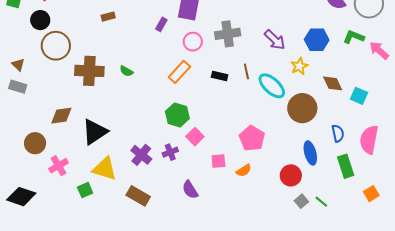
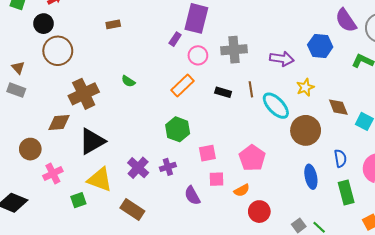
purple rectangle: (161, 24) -> (175, 39), moved
purple arrow: (275, 40) -> (282, 59), turned -40
blue hexagon: (317, 40) -> (320, 46), moved
brown cross: (89, 71) -> (84, 94), moved, turned -32
pink square: (195, 137) -> (207, 153), moved, turned 30
red circle: (291, 175) -> (259, 212), moved
purple semicircle: (190, 190) -> (192, 196), moved

